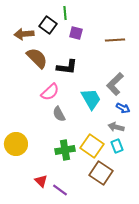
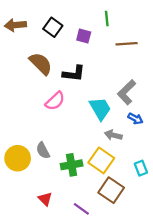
green line: (65, 13) -> (107, 18), moved
brown arrow: (24, 34) -> (15, 25), moved
gray semicircle: (59, 114) -> (43, 151), moved
gray arrow: (116, 127) -> (113, 135), moved
cyan rectangle: (117, 146) -> (141, 168), moved
purple line: (60, 190) -> (81, 209), moved

